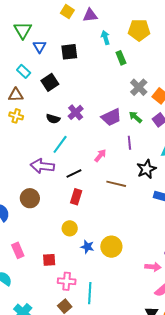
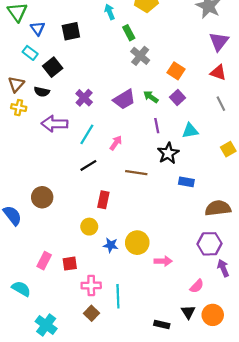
cyan rectangle: (24, 71) -> (30, 53), moved
gray cross: (139, 87) -> (140, 56), moved
brown triangle: (16, 95) -> (16, 84), turned -42
black semicircle: (53, 119) -> (42, 92), moved
purple line: (129, 143) -> (157, 126), moved
cyan line: (60, 144) -> (87, 134), moved
purple arrow: (42, 166) -> (54, 124), moved
red rectangle: (76, 197) -> (103, 200), moved
pink rectangle: (18, 250) -> (44, 261), moved, turned 56
pink arrow: (153, 267) -> (163, 261), moved

